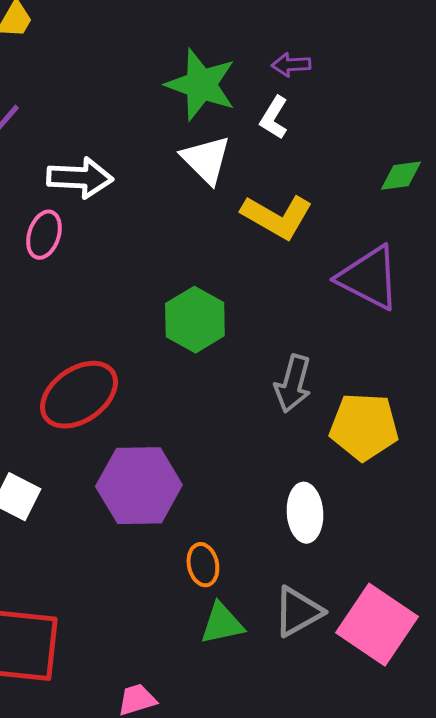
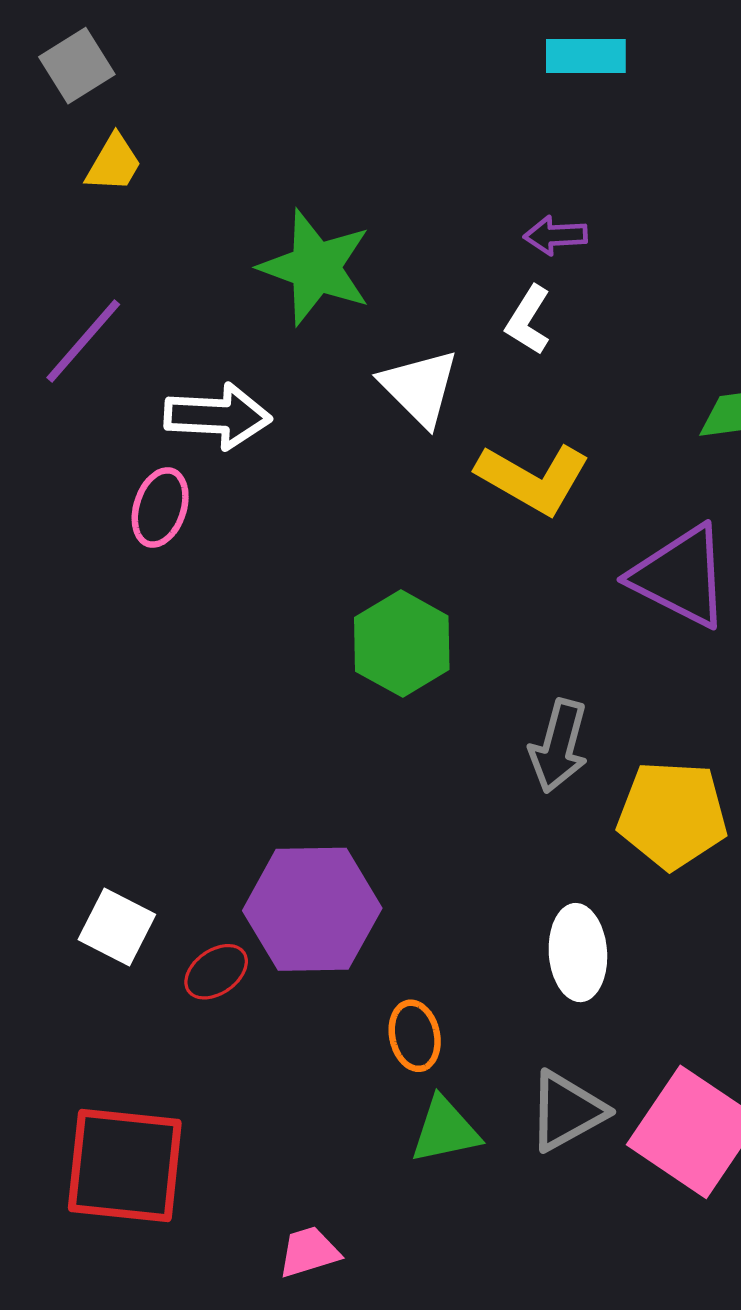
green star: (201, 85) -> (315, 267), moved
red ellipse: (79, 395) -> (216, 972), moved, size x0.5

